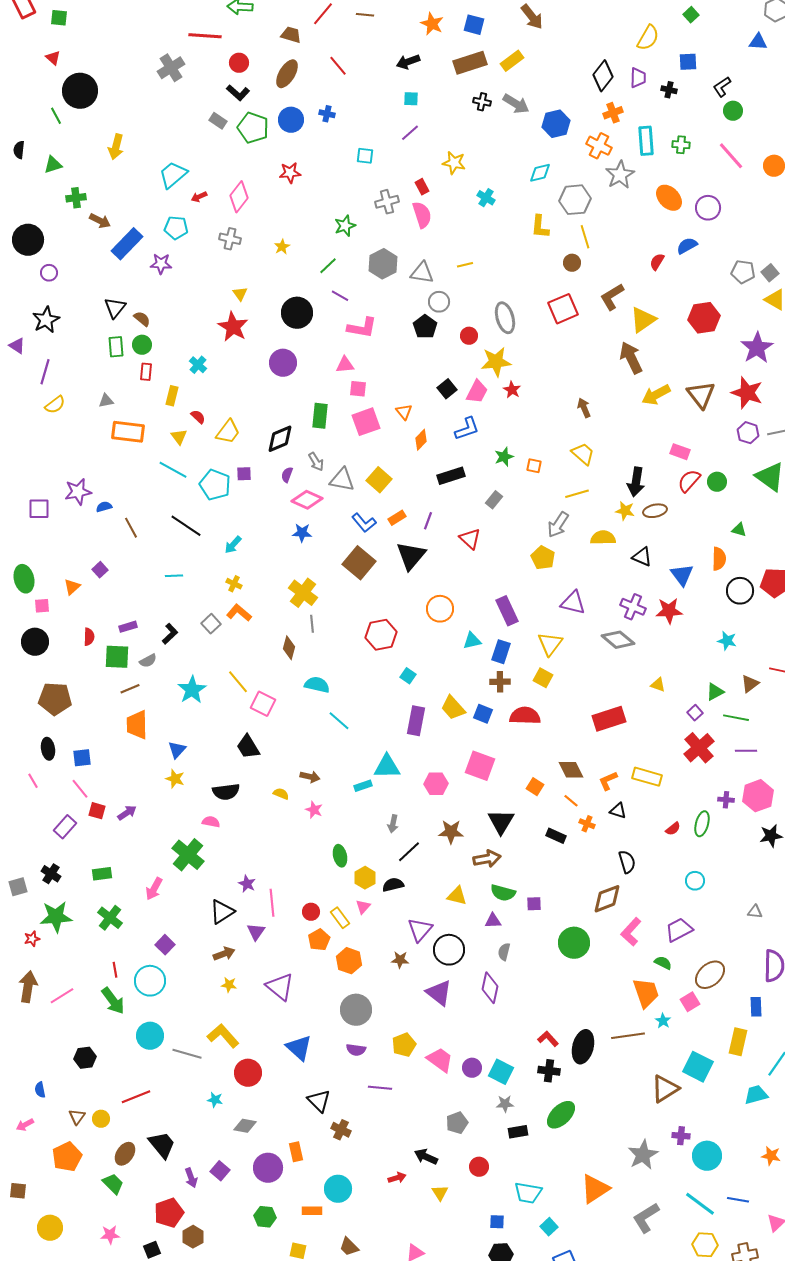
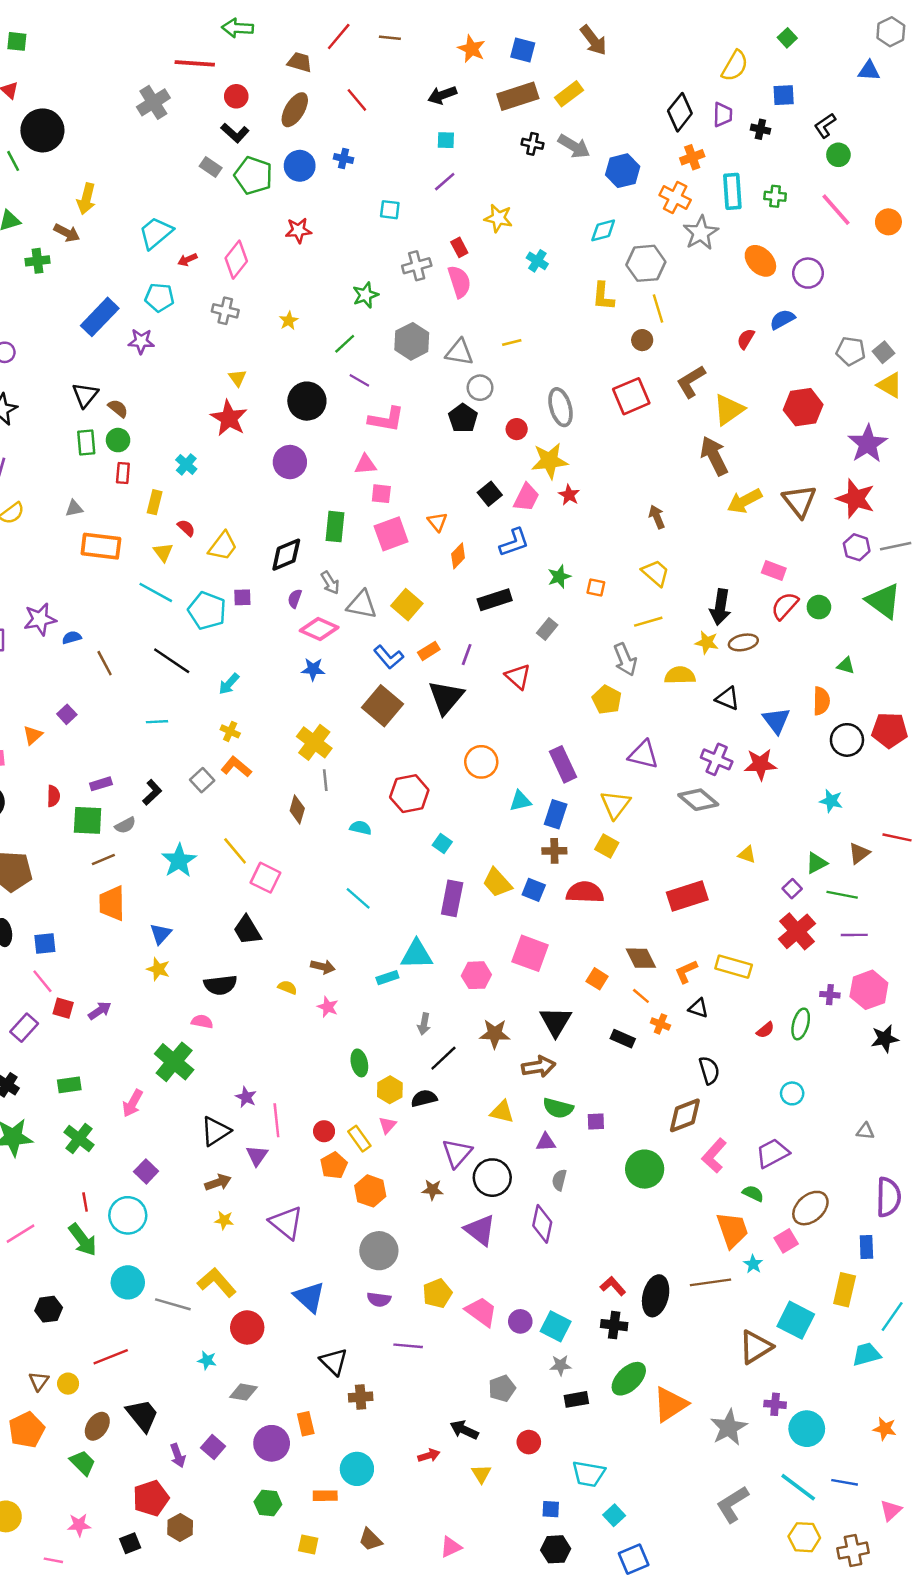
brown arrow: (100, 221) -> (67, 233), moved
gray arrow: (558, 525) -> (625, 659), turned -56
cyan semicircle: (317, 685) -> (361, 828), moved, size x0.7
brown cross: (341, 1130) -> (361, 1397), turned -30
orange triangle: (595, 1189) -> (670, 1404), moved

